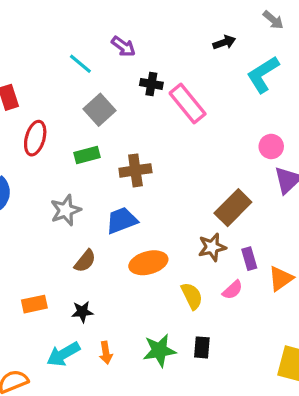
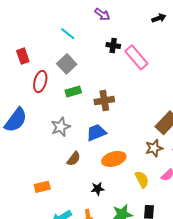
purple arrow: (123, 46) -> (102, 14), moved
gray square: (100, 110) -> (67, 64), moved
black star: (82, 312) -> (98, 189), moved

